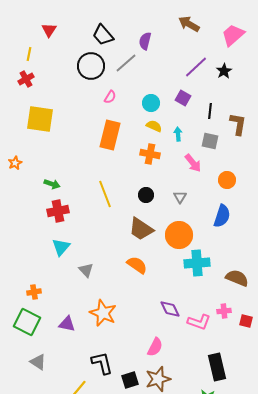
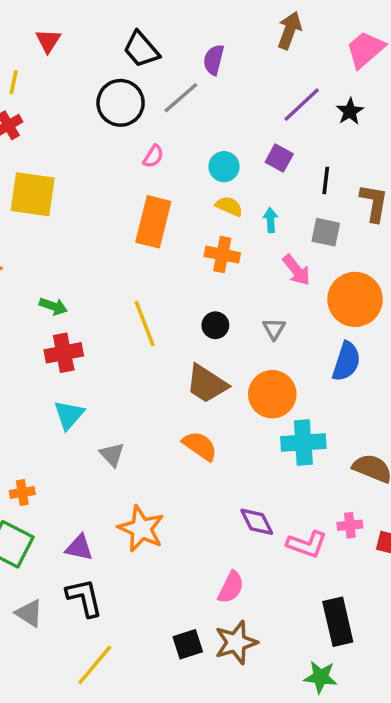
brown arrow: (189, 24) -> (290, 30), turned 80
orange circle: (227, 180) -> (355, 299), size x1.8
black L-shape: (102, 363) -> (84, 598), moved

